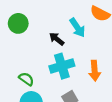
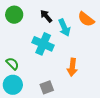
black arrow: (57, 39) -> (46, 16), moved
cyan cross: (62, 66) -> (43, 44), moved, turned 30

